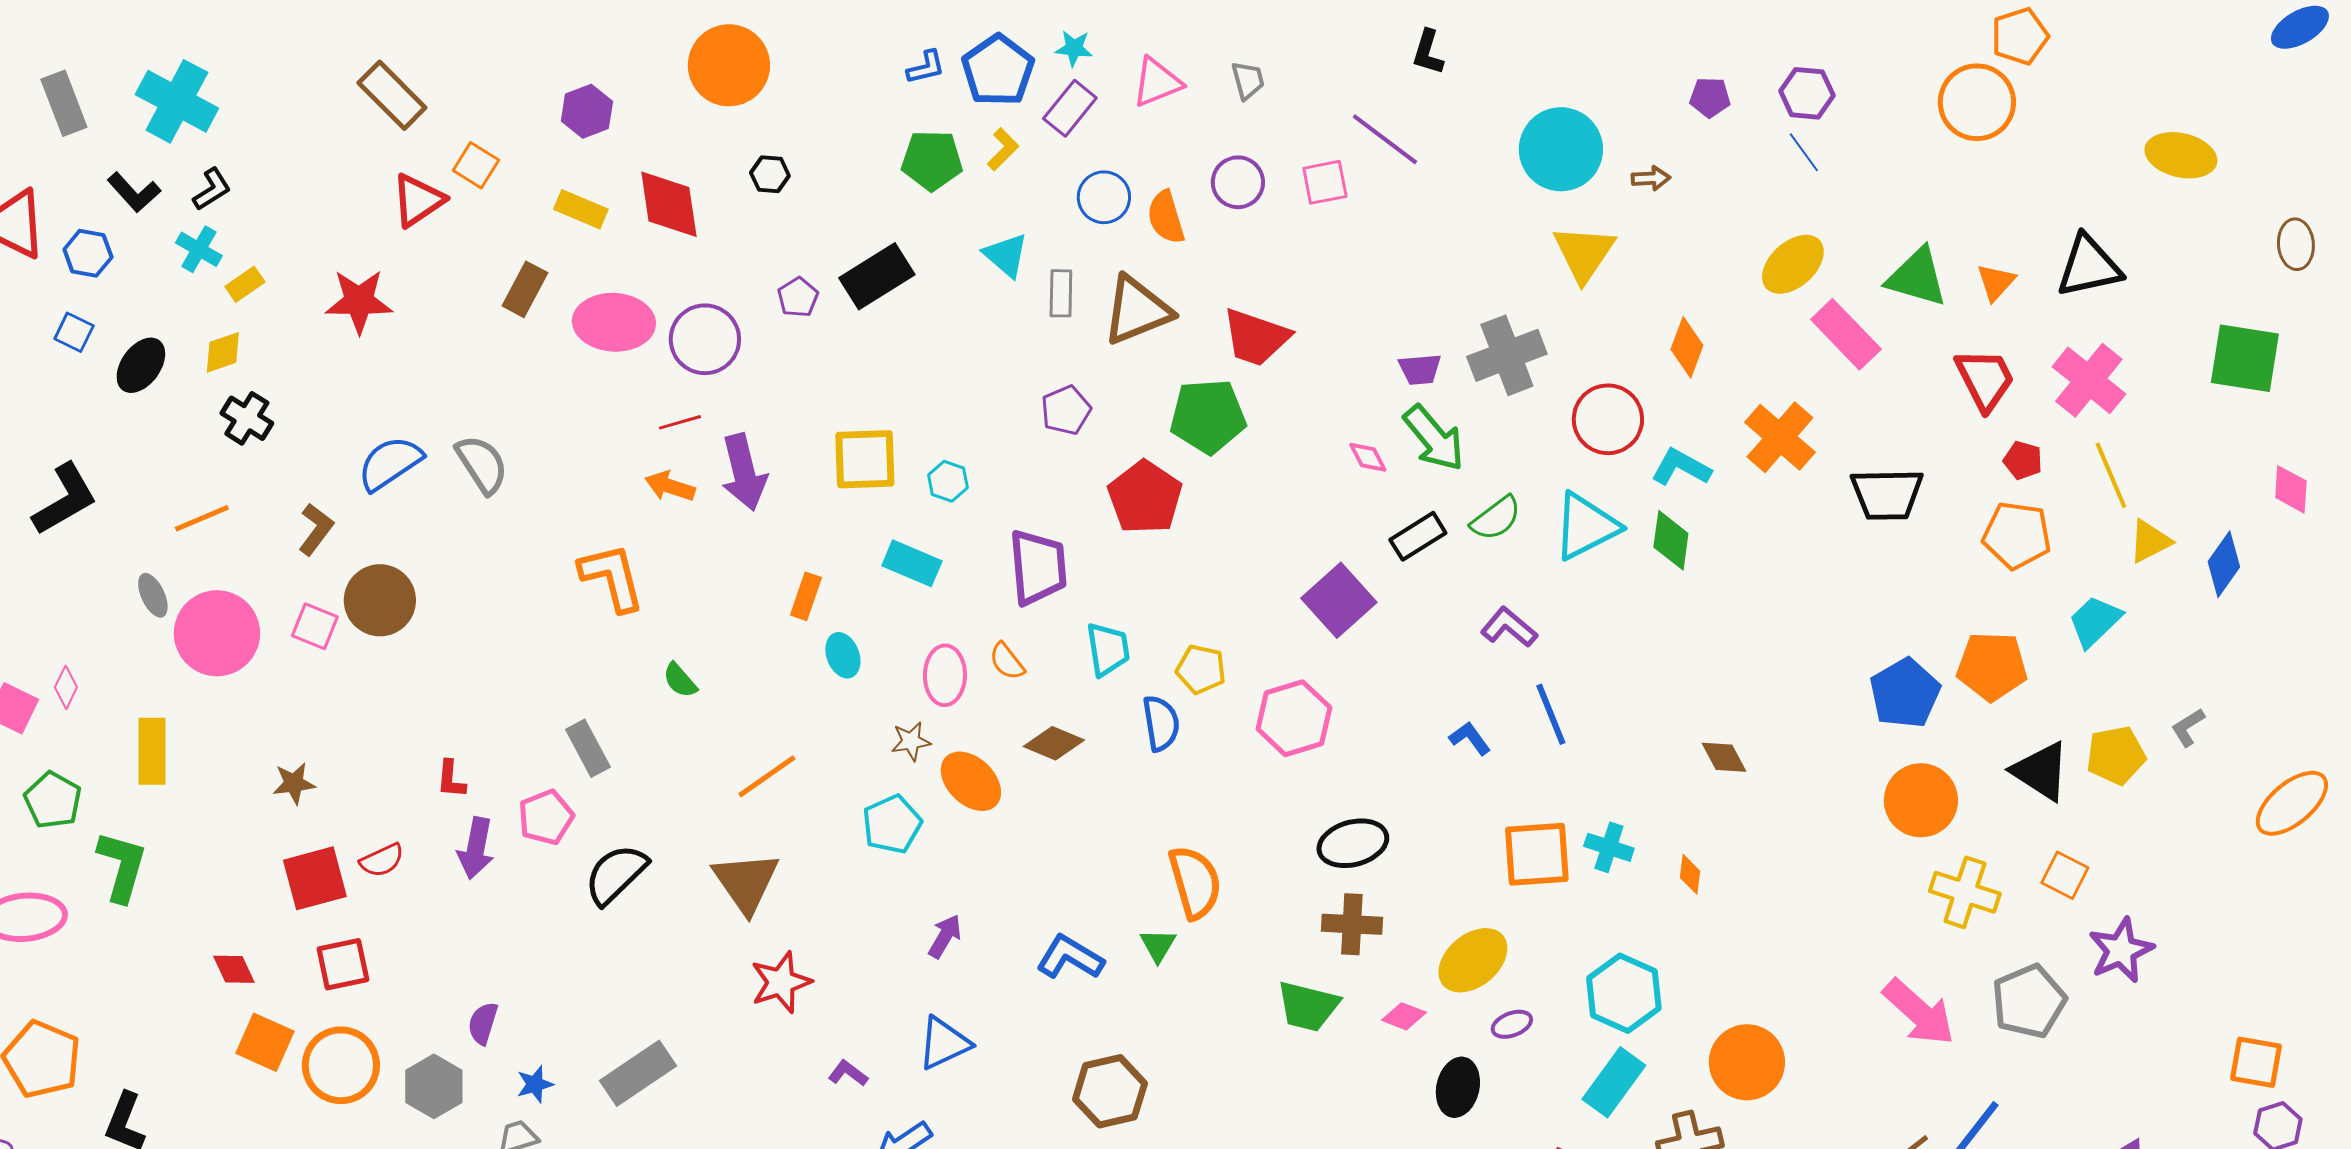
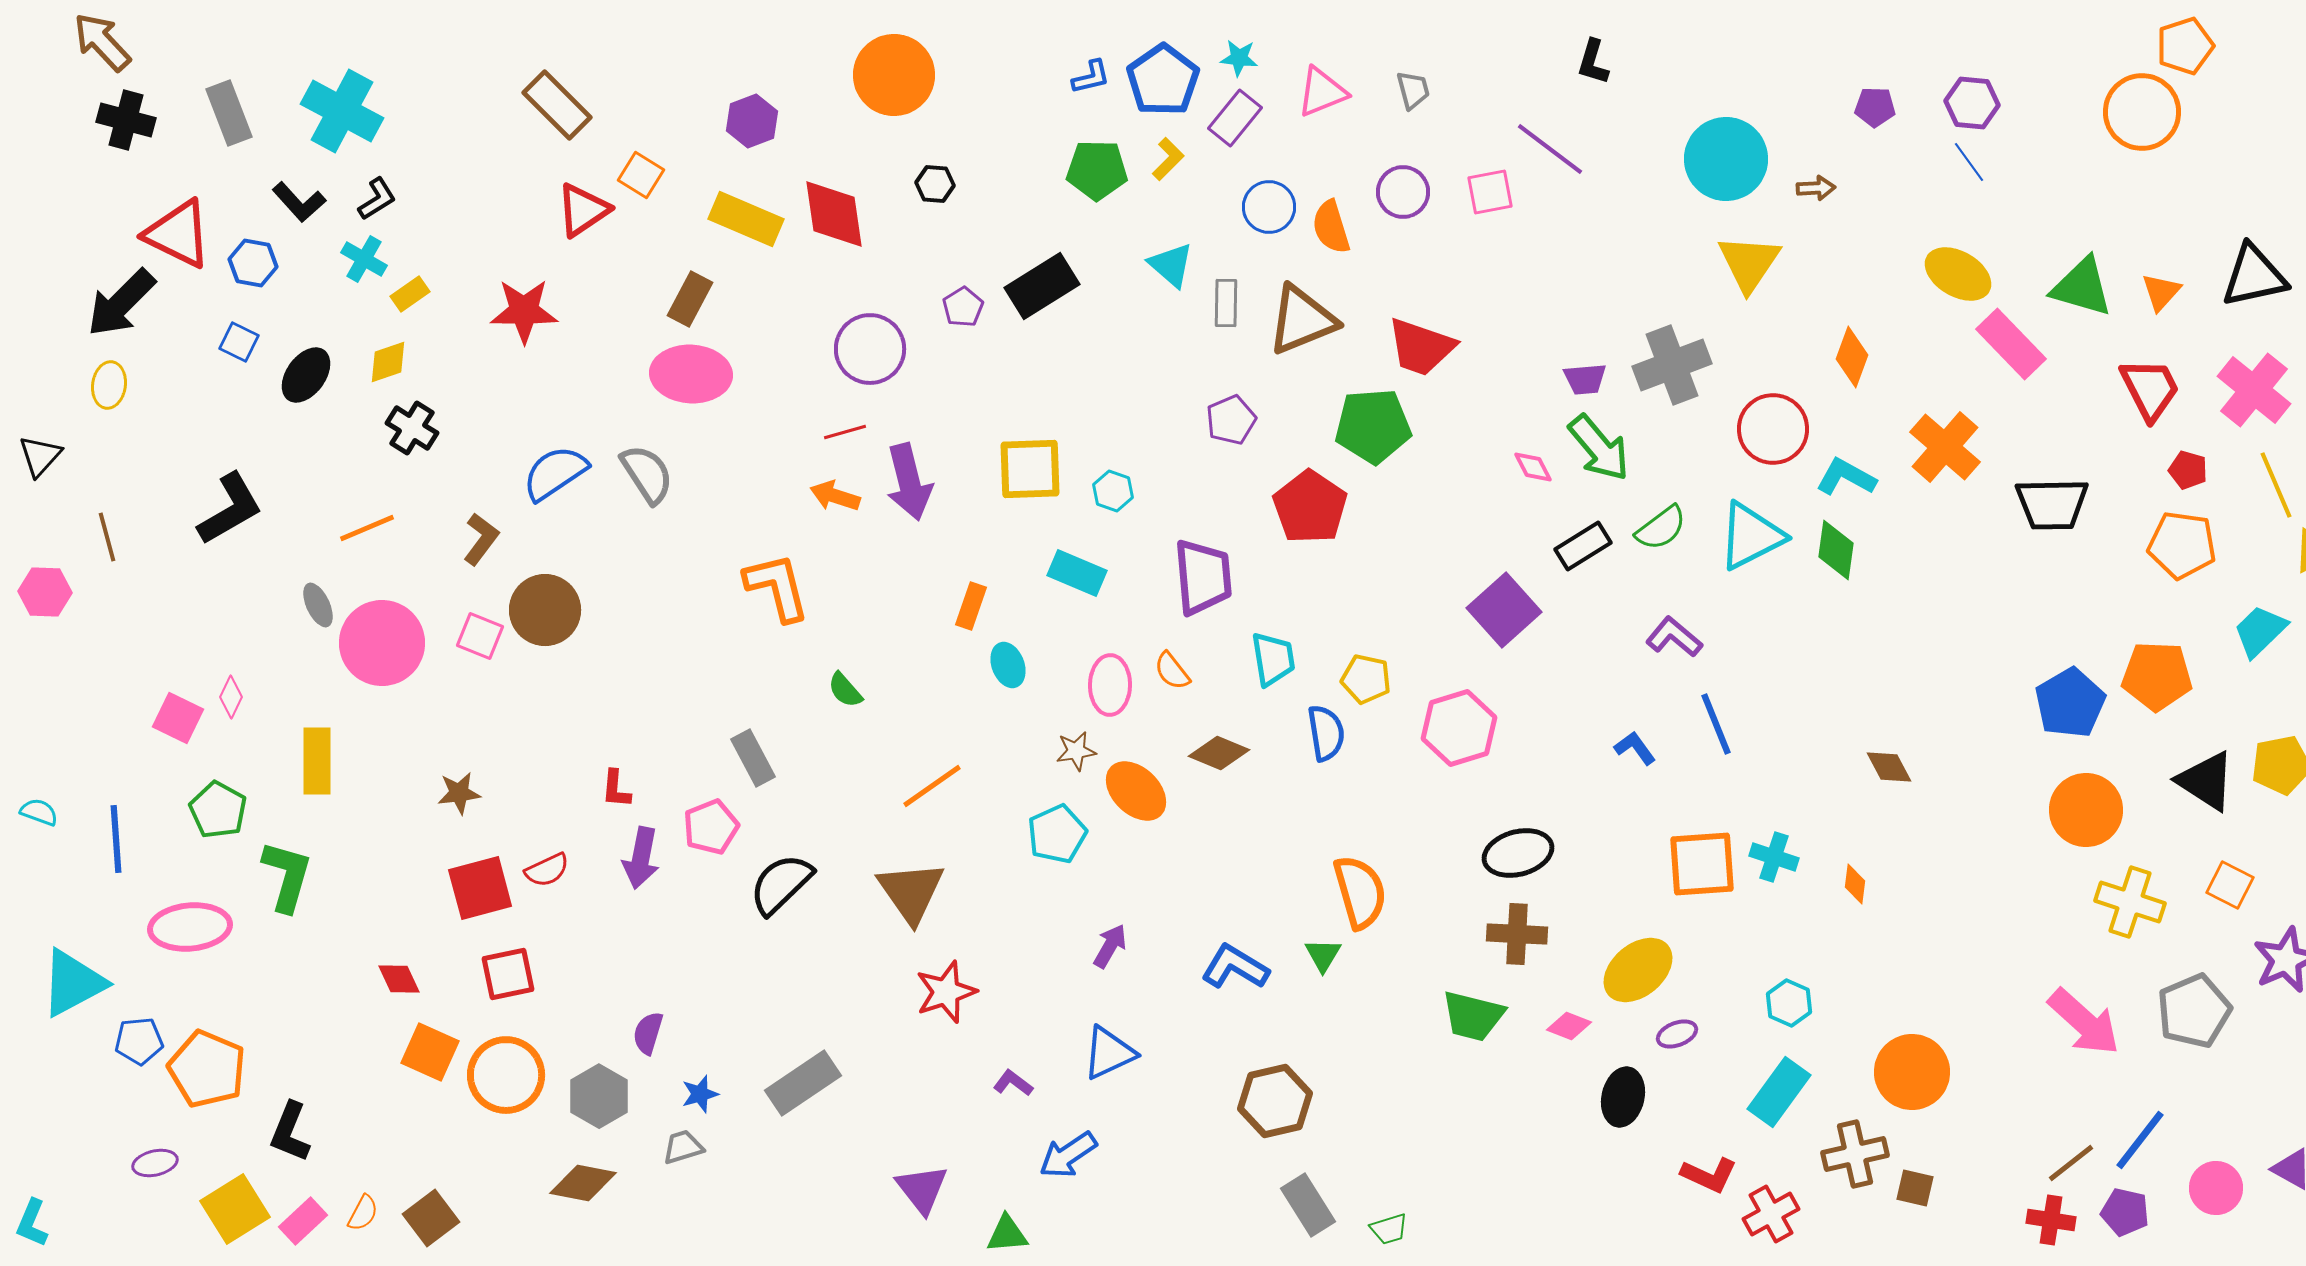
yellow rectangle: (581, 209) -> (746, 219), size x1.4
yellow ellipse: (1793, 264) -> (1958, 274), turned 72
pink ellipse: (614, 322) -> (691, 374), moved
cyan hexagon: (1624, 993) -> (1789, 1003), size x0.6

